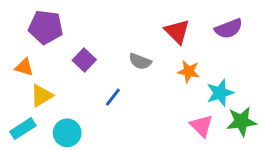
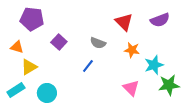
blue line: (113, 97) -> (88, 66), moved
pink triangle: (201, 126) -> (131, 88), moved

